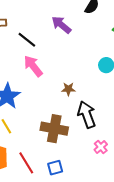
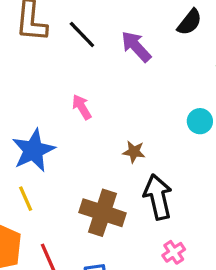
black line: (27, 40) -> (82, 34), moved
pink arrow: (33, 66) -> (82, 107), size x0.7

